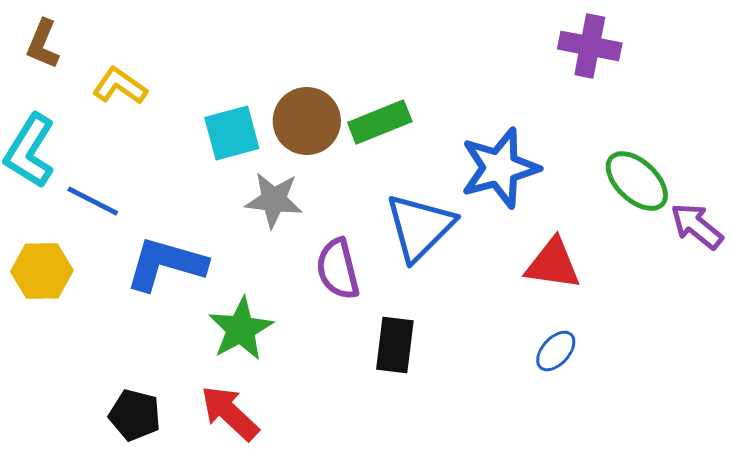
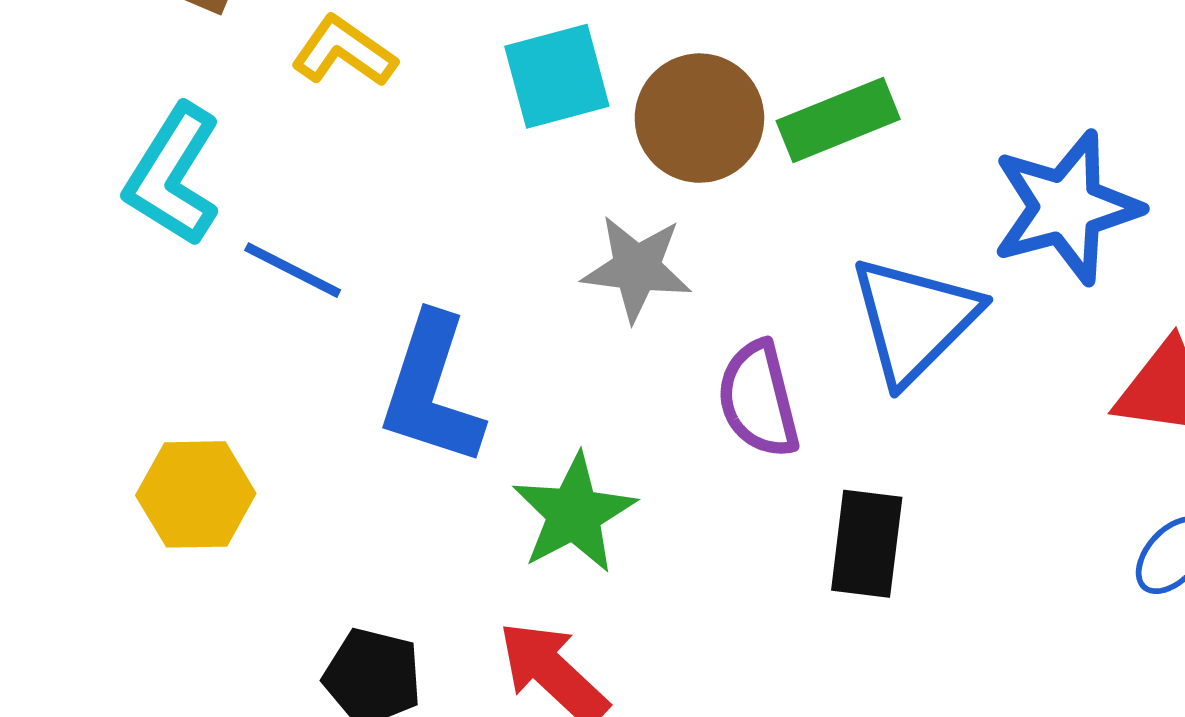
cyan square: (232, 133) -> (557, 76), moved
blue L-shape: (166, 264) -> (431, 390), turned -88
yellow hexagon: (42, 271) -> (196, 494), moved

